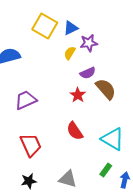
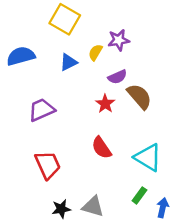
blue triangle: (71, 28) -> (68, 62), moved
black star: (29, 181) -> (61, 209), moved

